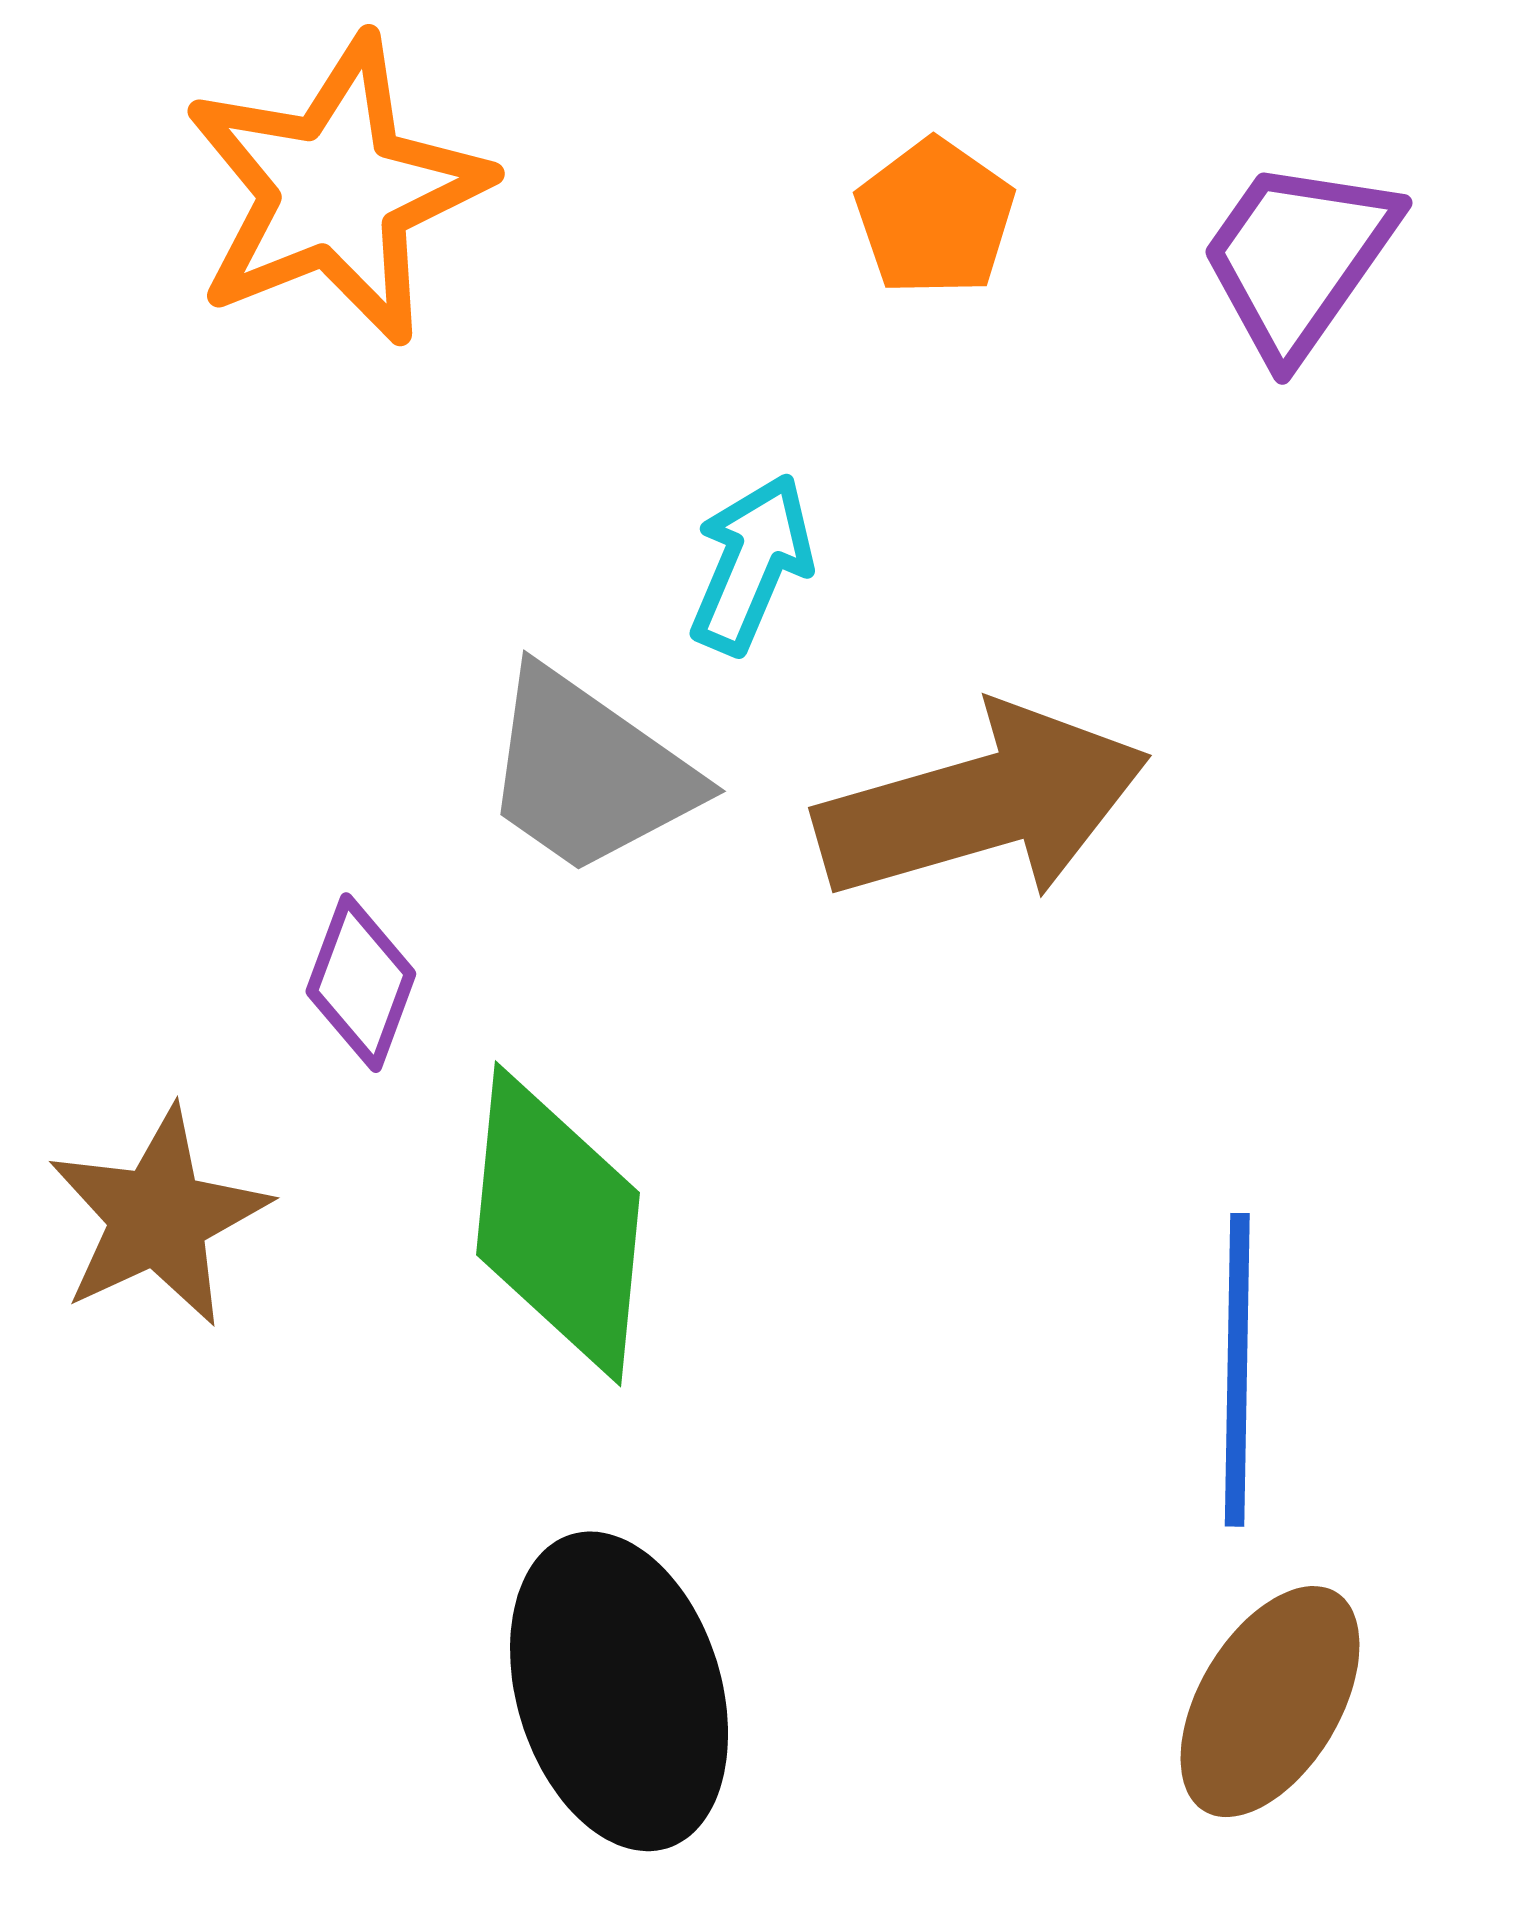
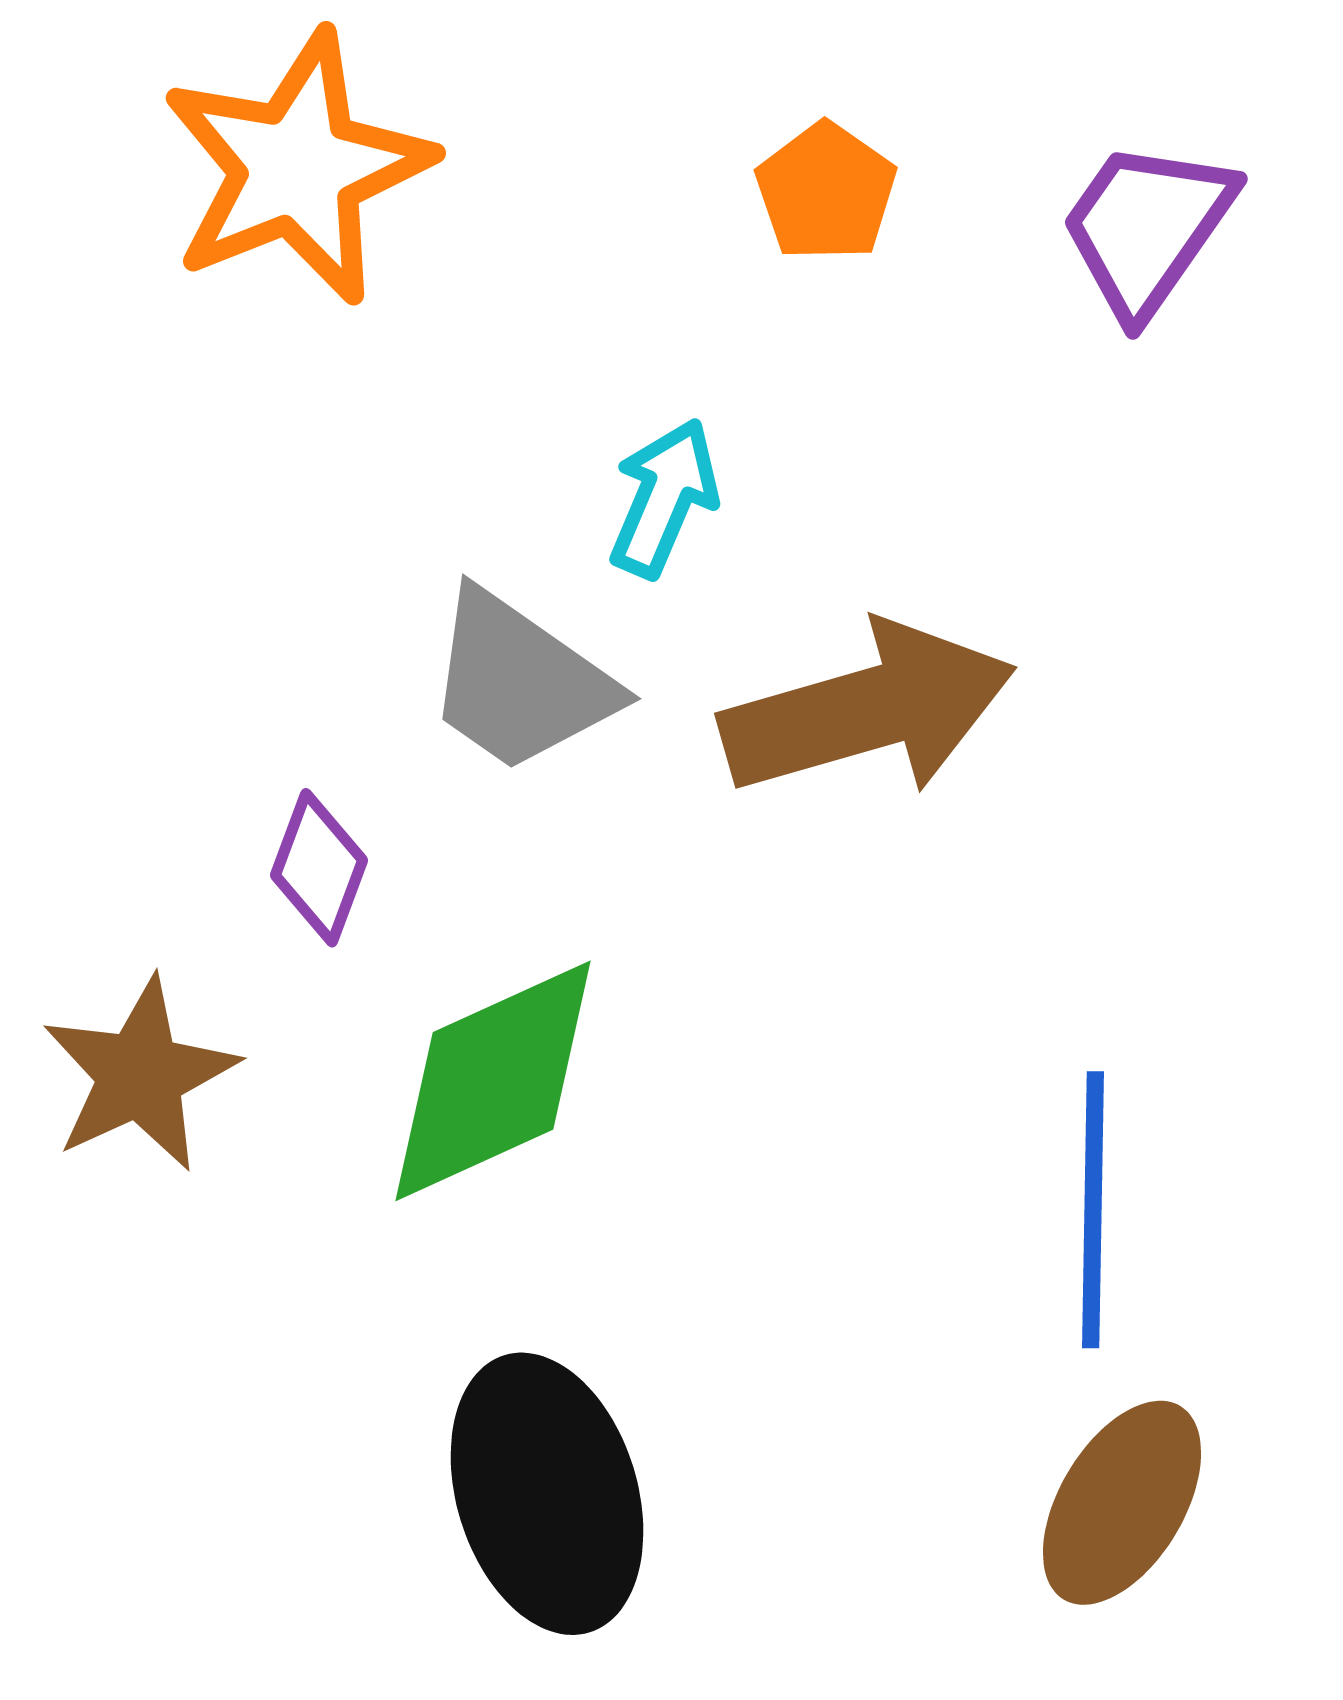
green diamond: (558, 1224) -> (493, 1081), turned 60

